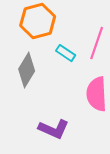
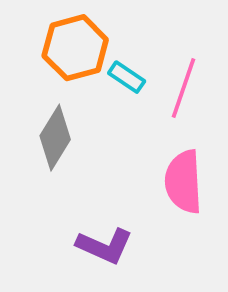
cyan rectangle: (66, 53) -> (127, 77), moved

